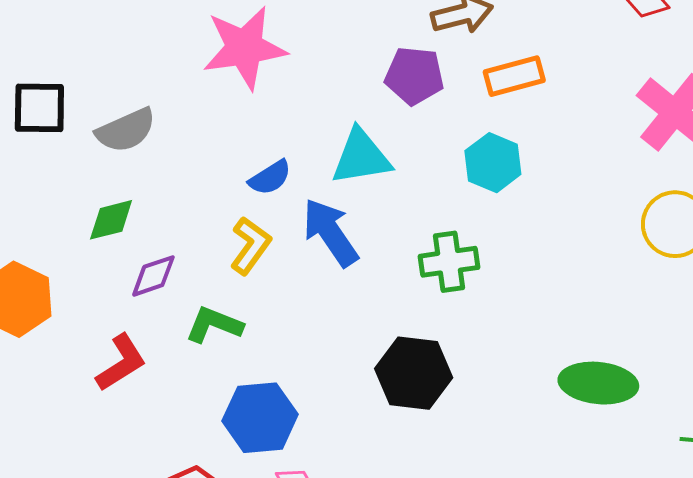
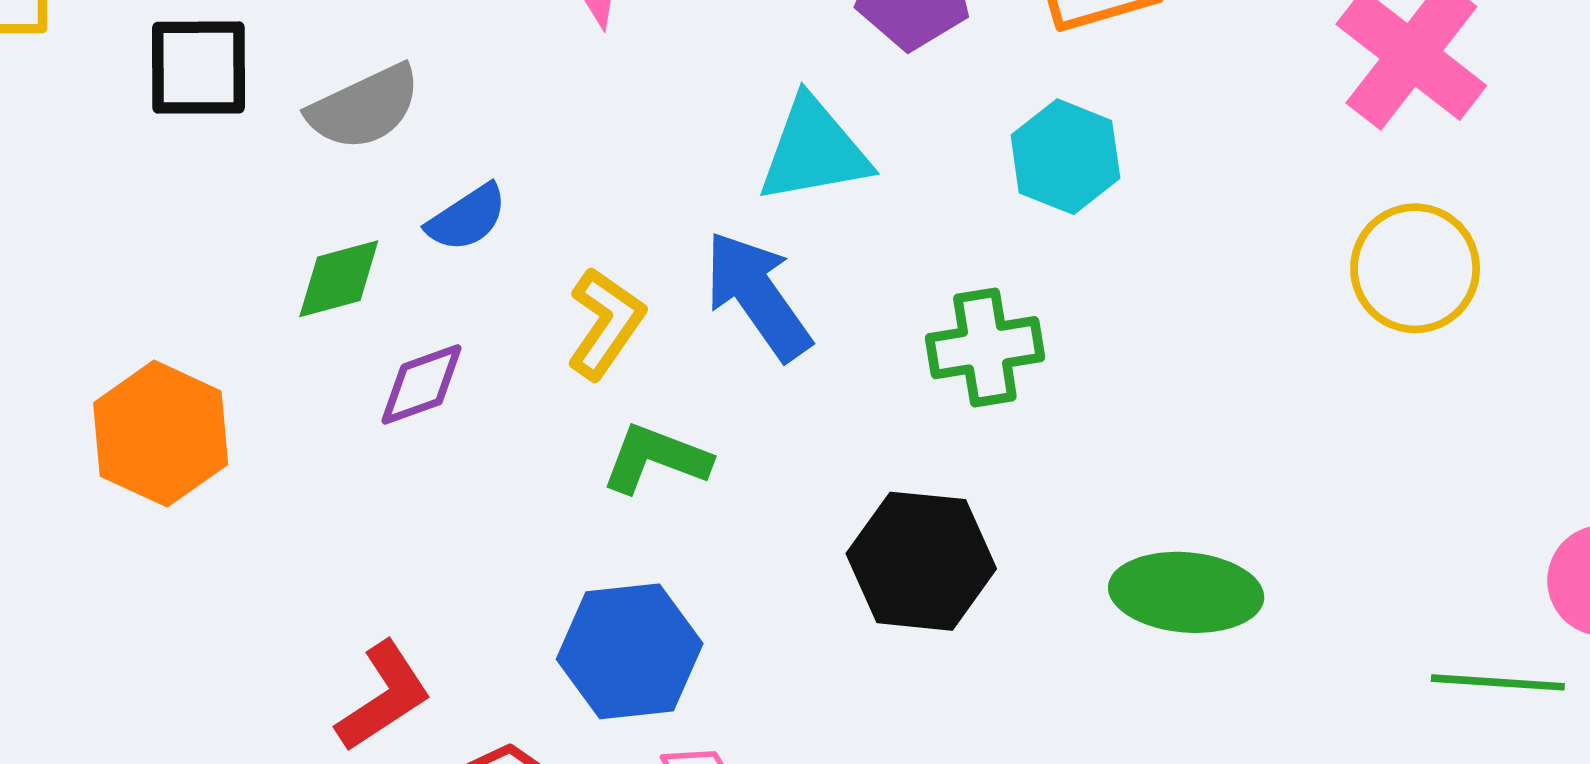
blue semicircle: (270, 178) -> (467, 218), moved
green L-shape: (214, 325) -> (656, 459), moved
red L-shape: (121, 363) -> (384, 696), moved
green ellipse: (598, 383) -> (1186, 592), moved

